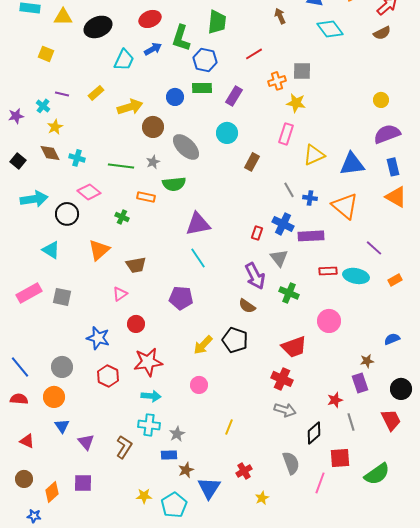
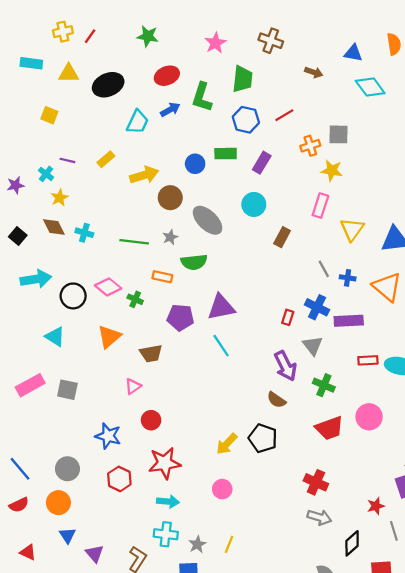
brown arrow: (280, 16) -> (314, 72), turned 133
blue hexagon: (205, 60) -> (246, 120), moved
yellow triangle: (314, 155) -> (352, 229), turned -30
pink diamond: (89, 192) -> (108, 287), moved
purple pentagon: (181, 298) -> (180, 317), moved
red trapezoid: (294, 347) -> (330, 428), moved
red semicircle: (19, 399) -> (19, 505), turned 150
yellow line: (229, 427) -> (229, 544), moved

